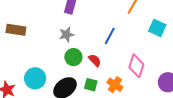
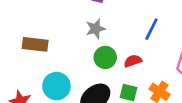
brown rectangle: (16, 30) -> (35, 44), moved
red semicircle: (95, 60) -> (133, 61), turned -64

